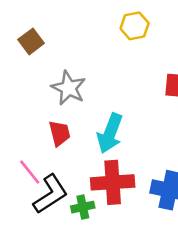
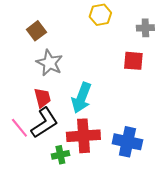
brown square: (31, 41) -> (36, 31), moved
black L-shape: (50, 194) -> (44, 123), moved

